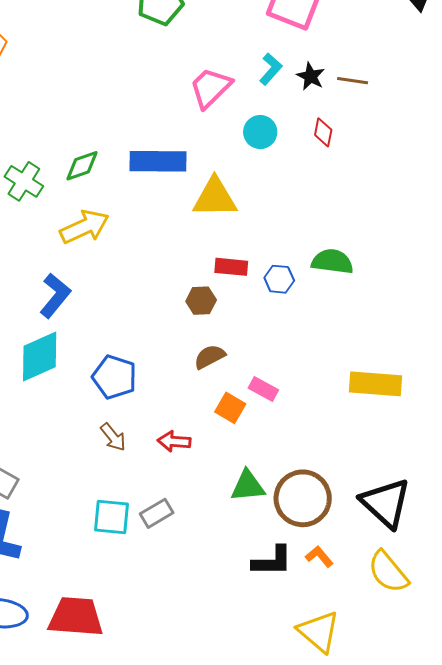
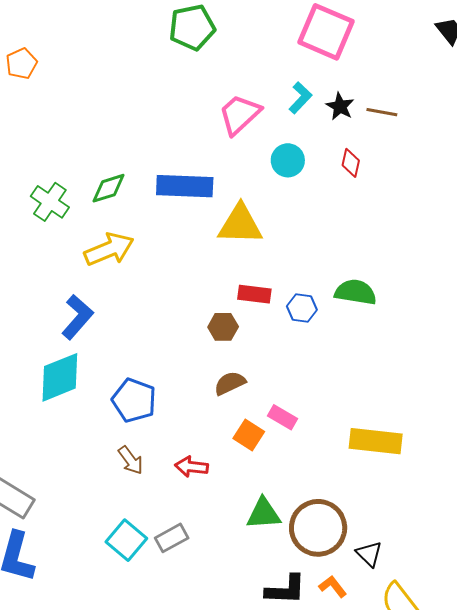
yellow rectangle: (375, 384) -> (376, 441), moved
black triangle: (386, 503) -> (369, 554), moved, size x0.5
cyan square: (112, 517) -> (126, 540), turned 33

